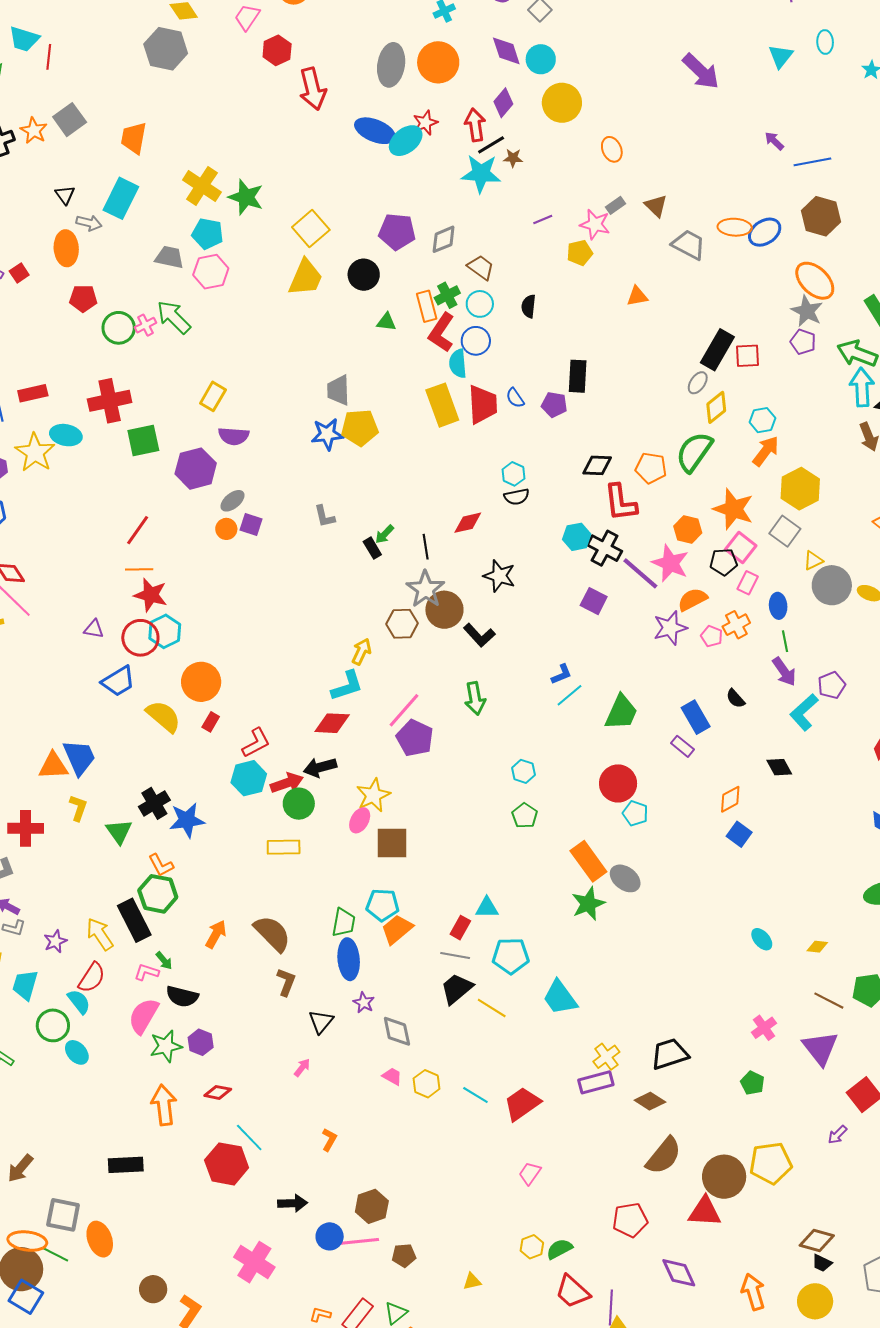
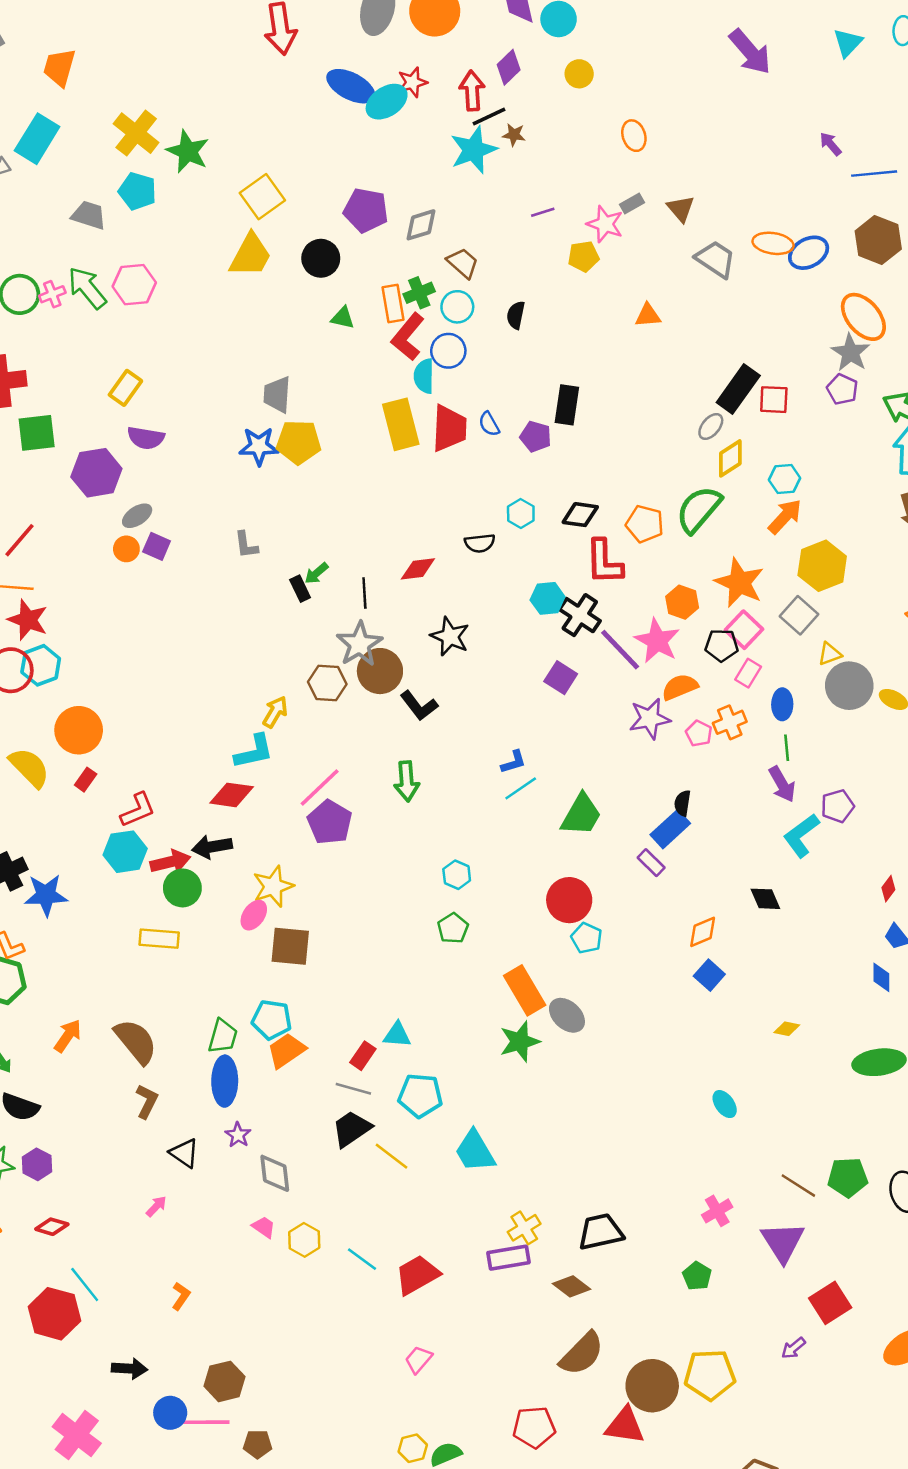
yellow circle: (562, 103) -> (579, 74), size x0.6
cyan star: (481, 174) -> (473, 150), turned -30
pink hexagon: (211, 272) -> (134, 285), moved
cyan hexagon: (513, 474) -> (521, 514), moved
black semicircle: (735, 699) -> (682, 803), moved, turned 45
blue rectangle: (696, 717) -> (670, 829), turned 72
yellow diamond: (817, 947) -> (787, 1029), moved
black triangle: (321, 1022) -> (184, 1153), turned -40

